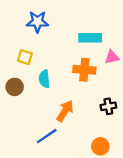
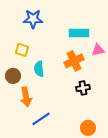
orange cross: (84, 70) -> (74, 61), turned -30
black cross: (108, 106) -> (83, 88), moved
orange arrow: (65, 111) -> (26, 97), moved, turned 138

